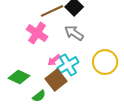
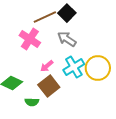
cyan cross: (68, 65) -> (74, 67), moved
green semicircle: (39, 96) -> (32, 102), turned 40

